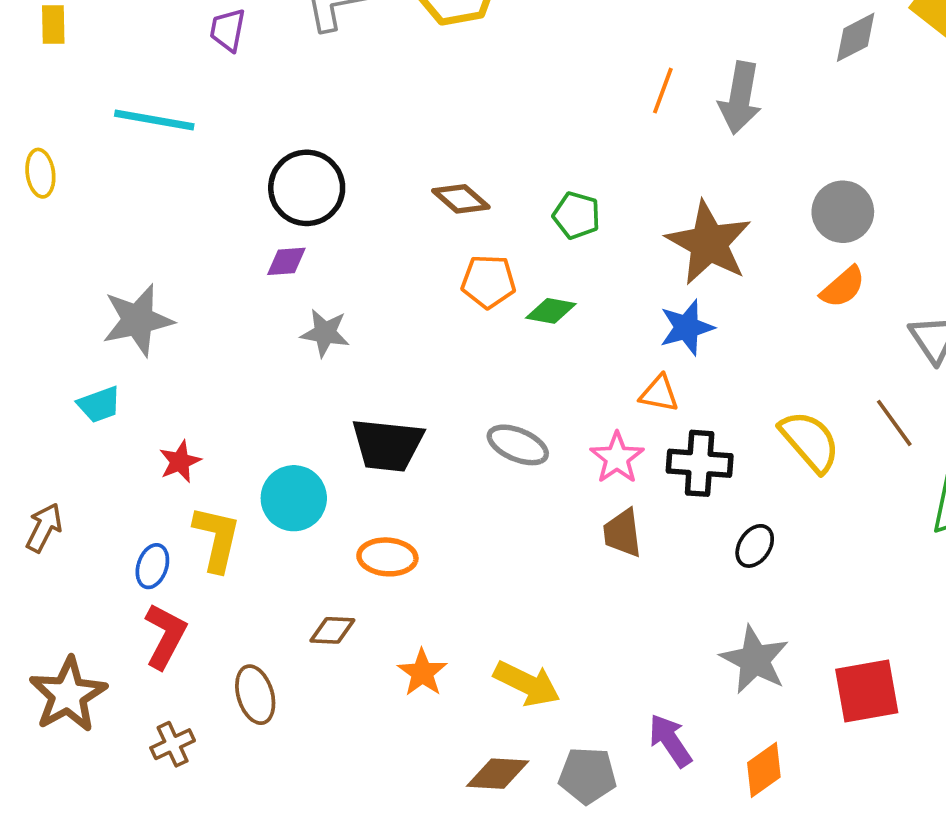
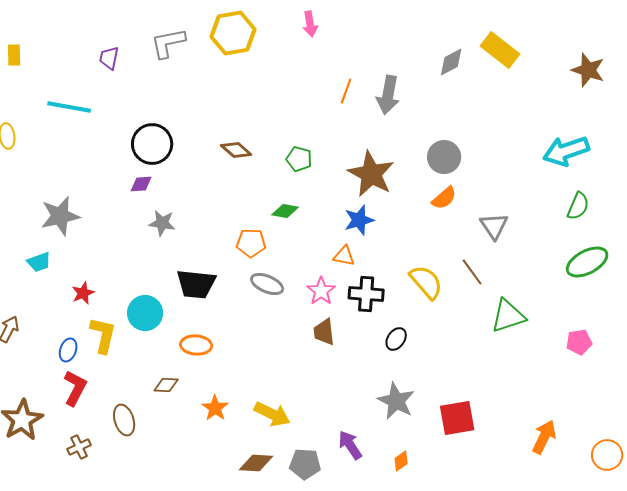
orange pentagon: (488, 282) -> (251, 243), moved
orange diamond: (764, 770) -> (401, 461), size x0.7

